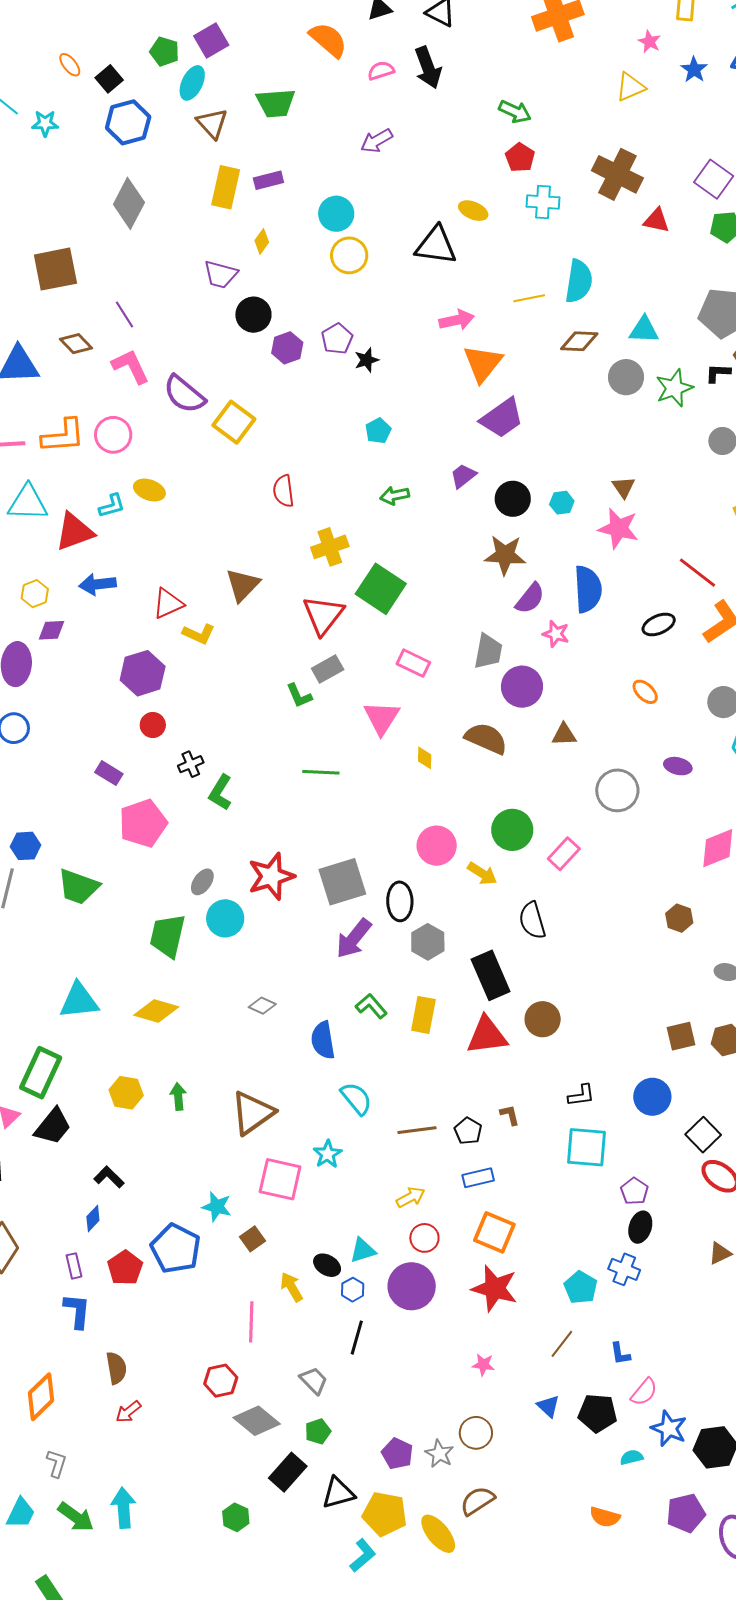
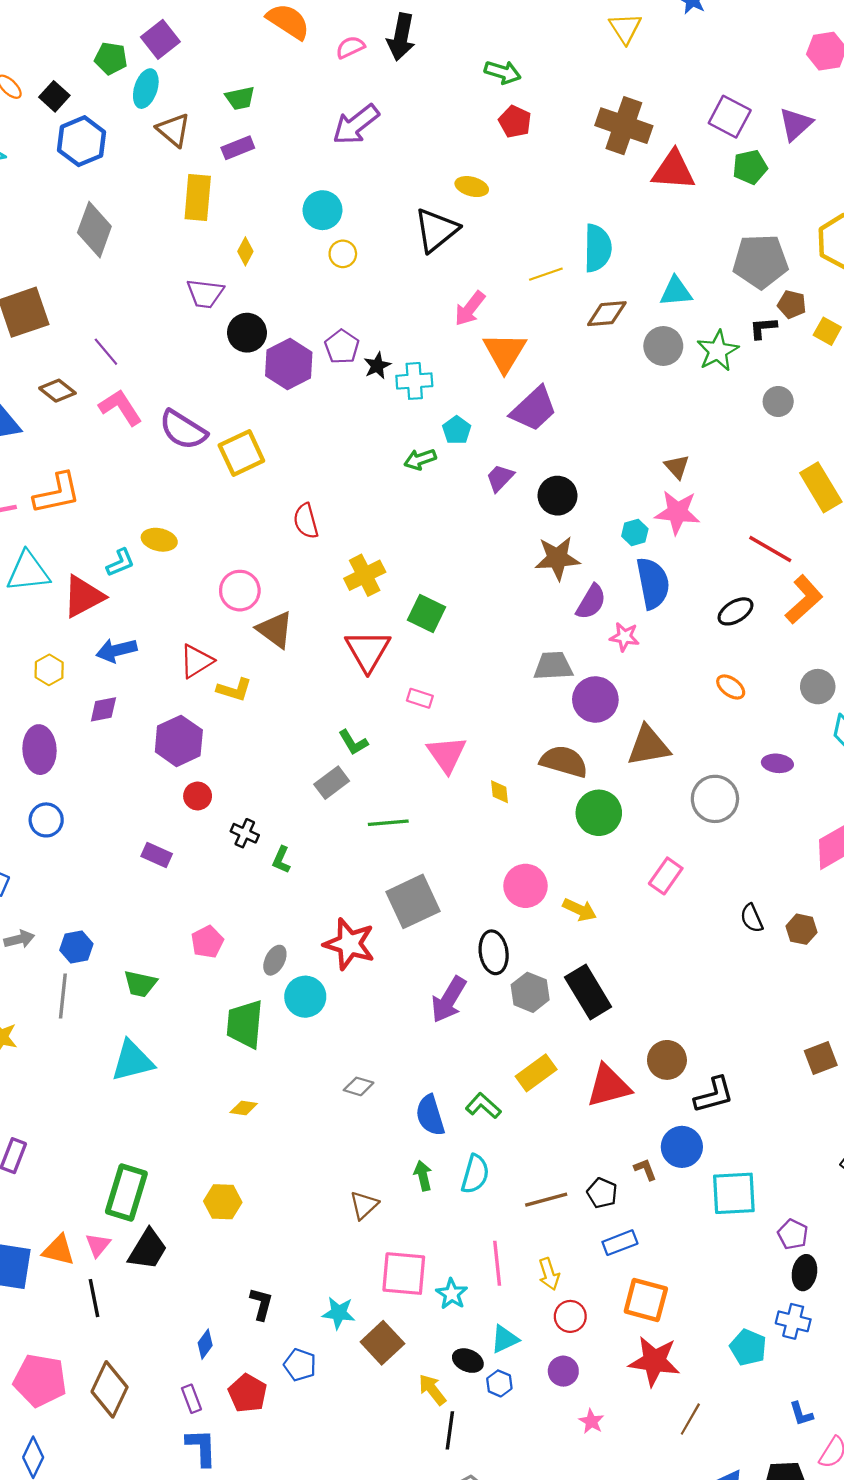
black arrow: (428, 68) -> (401, 37), turned 39
yellow triangle: (630, 87) -> (625, 28), turned -32
green trapezoid: (276, 103) -> (240, 98), size x0.7
purple arrow: (377, 141) -> (356, 125), size x1.4
purple rectangle: (268, 180) -> (238, 148), moved
cyan cross: (543, 202) -> (414, 381), moved
red triangle: (656, 220) -> (673, 170), size x1.5
black triangle: (436, 245) -> (436, 230), turned -39
yellow circle: (349, 255) -> (343, 254), size x0.7
pink arrow: (457, 320) -> (470, 309), turned 148
purple hexagon: (287, 348) -> (289, 364), size x1.4
yellow square: (234, 422) -> (241, 453), turned 36
cyan pentagon: (378, 431) -> (457, 430), moved
pink circle: (113, 435) -> (240, 591), moved
green arrow: (395, 495) -> (420, 459), moved
cyan hexagon: (562, 503) -> (635, 532), moved
brown triangle: (243, 585) -> (275, 630), turned -30
green square: (381, 589) -> (427, 613), size x0.7
purple diamond: (52, 630) -> (103, 709), moved
gray trapezoid: (488, 651) -> (553, 666), turned -96
pink rectangle: (413, 663) -> (420, 698), moved, size x0.7
gray rectangle: (328, 669) -> (332, 783), moved
brown triangle: (564, 735) -> (648, 746), size x1.6
black cross: (191, 764) -> (245, 833), turned -35
green L-shape: (220, 792) -> (281, 860), size x0.7
pink pentagon: (143, 823) -> (207, 942), moved, size x0.6
green circle: (512, 830) -> (599, 813), moved
red star: (271, 876) -> (349, 944), turned -30
gray square: (342, 882) -> (413, 901), moved
green trapezoid: (78, 887) -> (140, 984), size x0.7
black semicircle: (532, 920) -> (752, 918), moved, size x0.7
black rectangle: (491, 975) -> (588, 992), moved
cyan triangle: (79, 1001) -> (132, 1061), moved
green L-shape: (371, 1006) -> (483, 1106), moved
yellow diamond: (156, 1011) -> (244, 1108), size x0.6
yellow rectangle: (423, 1015) -> (536, 1073), turned 51
black L-shape: (581, 1095) -> (714, 1095), moved, size x1.4
green arrow: (178, 1097) -> (423, 1176), moved
blue circle: (652, 1097) -> (682, 1147), moved
cyan semicircle: (356, 1098) -> (475, 1174), turned 63
brown triangle: (253, 1113) -> (364, 1205), size x0.6
cyan star: (328, 1154) -> (452, 1294), moved
black L-shape: (109, 1177) -> (261, 1304), moved, turned 68
yellow arrow: (411, 1197) -> (549, 1274), turned 108
brown square: (252, 1239) -> (382, 1343), size x1.5
blue pentagon: (176, 1249) -> (300, 1365), size x0.6
purple circle: (412, 1286) -> (563, 1371), size x0.6
pink line: (251, 1322) -> (497, 1263), moved
black line: (357, 1338) -> (450, 1430), moved
brown line: (562, 1344) -> (690, 1419), moved
pink star: (483, 1365) -> (591, 1421), moved, turned 30

